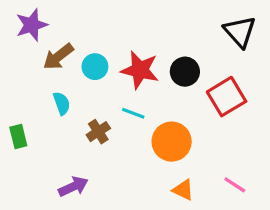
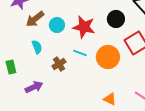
black circle: (185, 72) -> (116, 19), moved
orange circle: (172, 142) -> (108, 57), moved
purple arrow: (73, 187) -> (34, 87), moved

